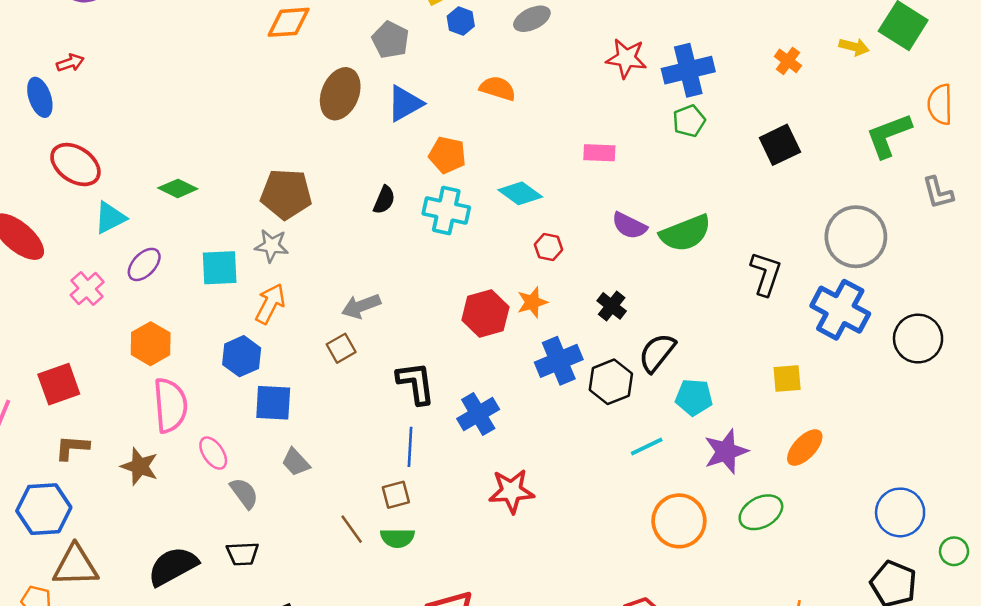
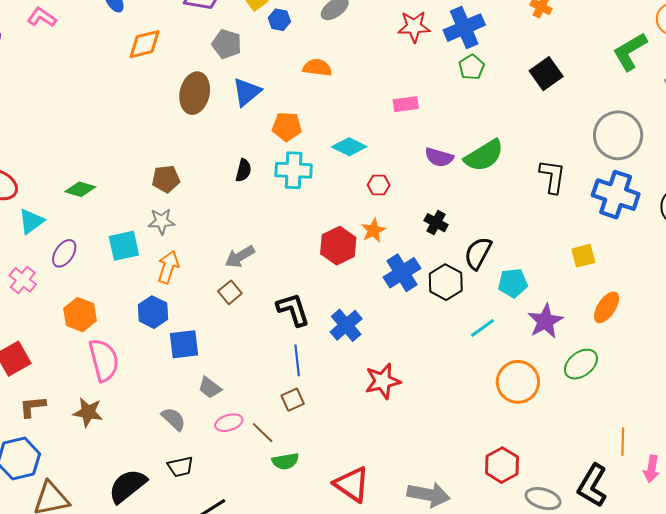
brown pentagon: (286, 194) -> (166, 179), size x0.7
pink ellipse: (213, 453) -> (229, 423), moved, turned -64
green semicircle: (397, 538) -> (285, 461), moved

